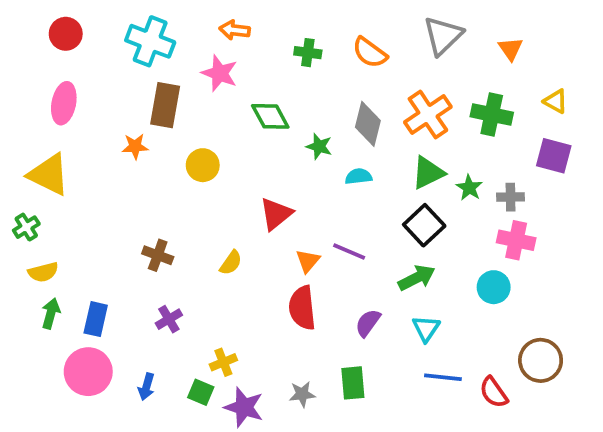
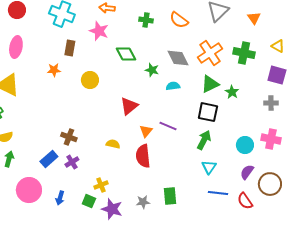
brown rectangle: (165, 105) -> (70, 48), size x0.7
gray diamond: (368, 124) -> (178, 58), turned -40
gray cross: (511, 197) -> (271, 103), moved
black square: (424, 225) -> (208, 112), turned -35
pink cross: (516, 240) -> (271, 139), moved
brown cross: (158, 255) -> (69, 137), moved
yellow semicircle: (231, 263) -> (113, 144), moved, turned -112
green arrow: (417, 278) -> (204, 140), turned -36
blue rectangle: (96, 319) -> (49, 159), moved, turned 36
purple semicircle: (368, 323) -> (247, 172), moved

